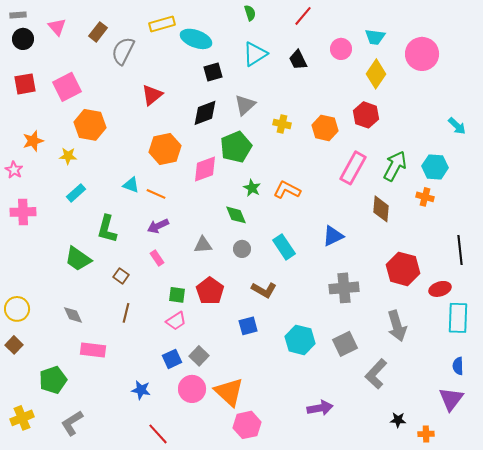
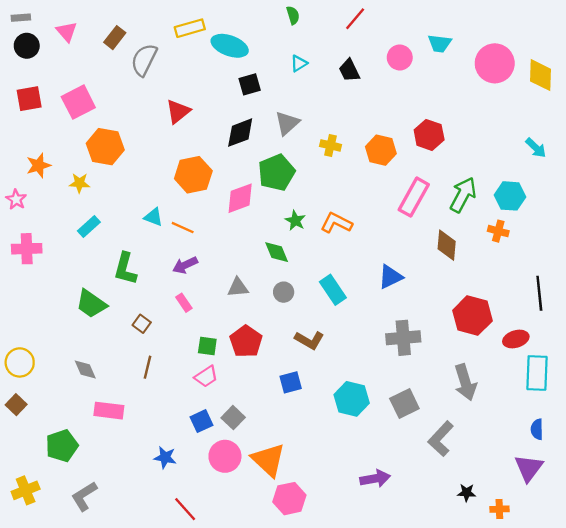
cyan triangle: (255, 54) -> (299, 63), size x0.6
yellow diamond: (376, 74) -> (540, 75), moved, turned -32

